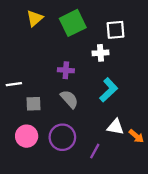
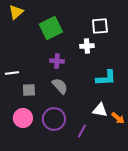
yellow triangle: (35, 18) -> (16, 12), moved
green square: (73, 23) -> (51, 28), moved
cyan L-shape: (109, 90) -> (106, 78), moved, turned 40

